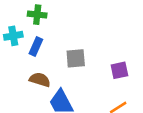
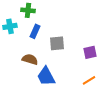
blue rectangle: (36, 46) -> (35, 31), moved

